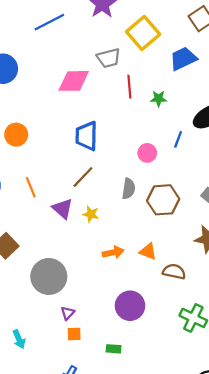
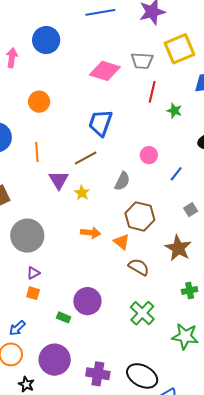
blue line: (178, 139) -> (176, 174), moved
brown hexagon: (163, 200) -> (140, 216), moved
purple circle: (130, 306) -> (87, 301), moved

